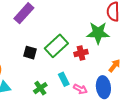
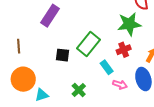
red cross: (81, 53) -> (124, 50), moved
cyan rectangle: (64, 79) -> (107, 67), moved

